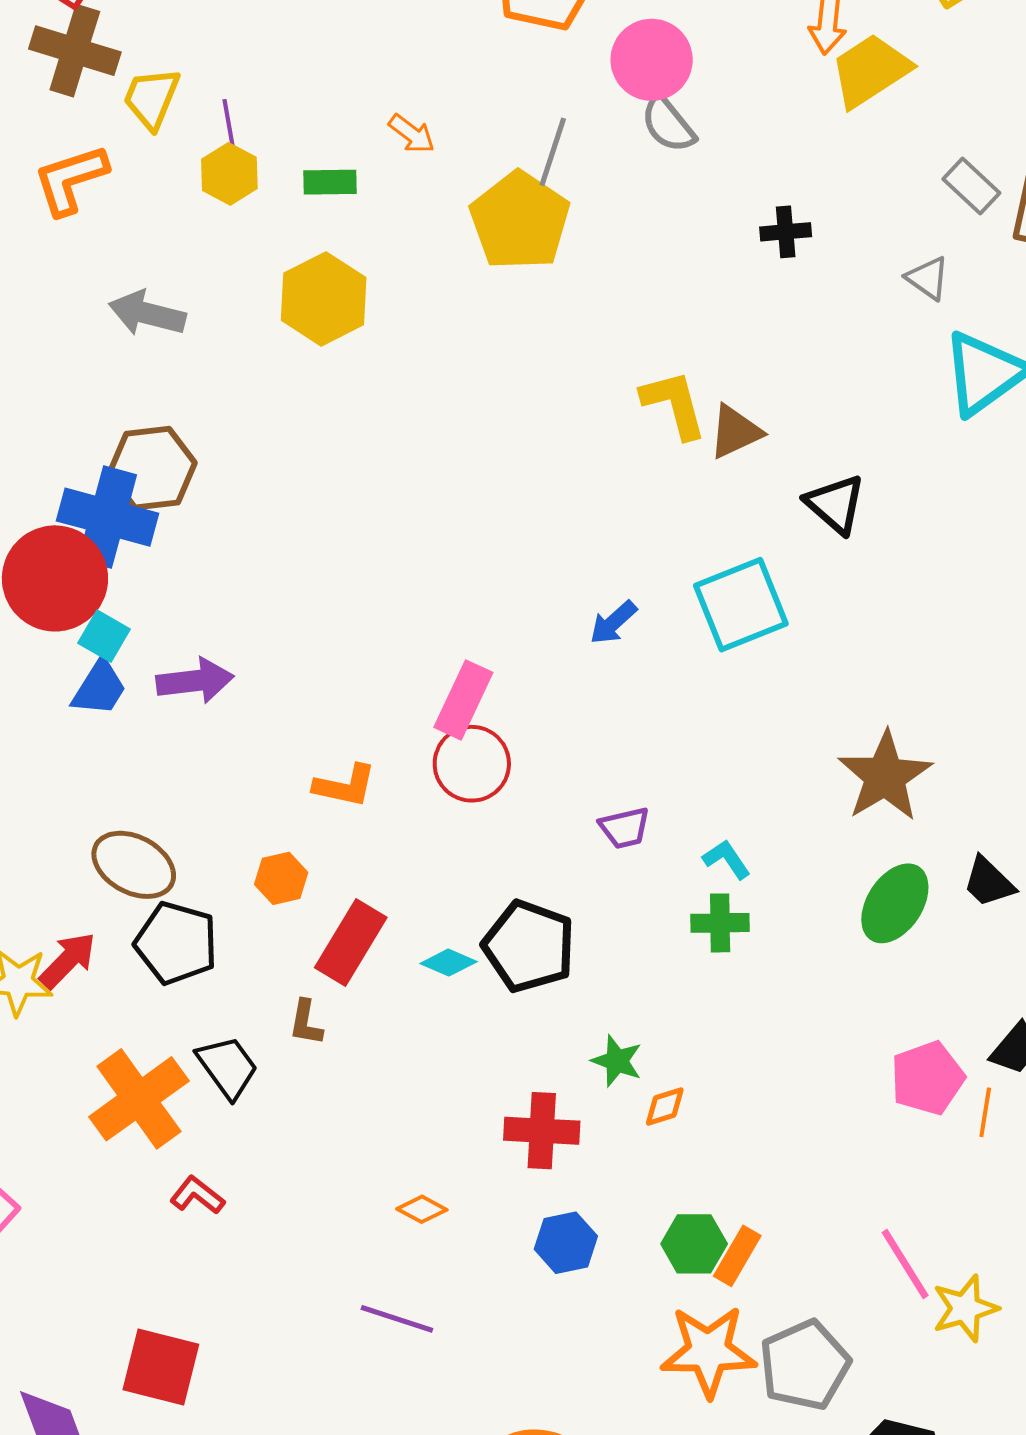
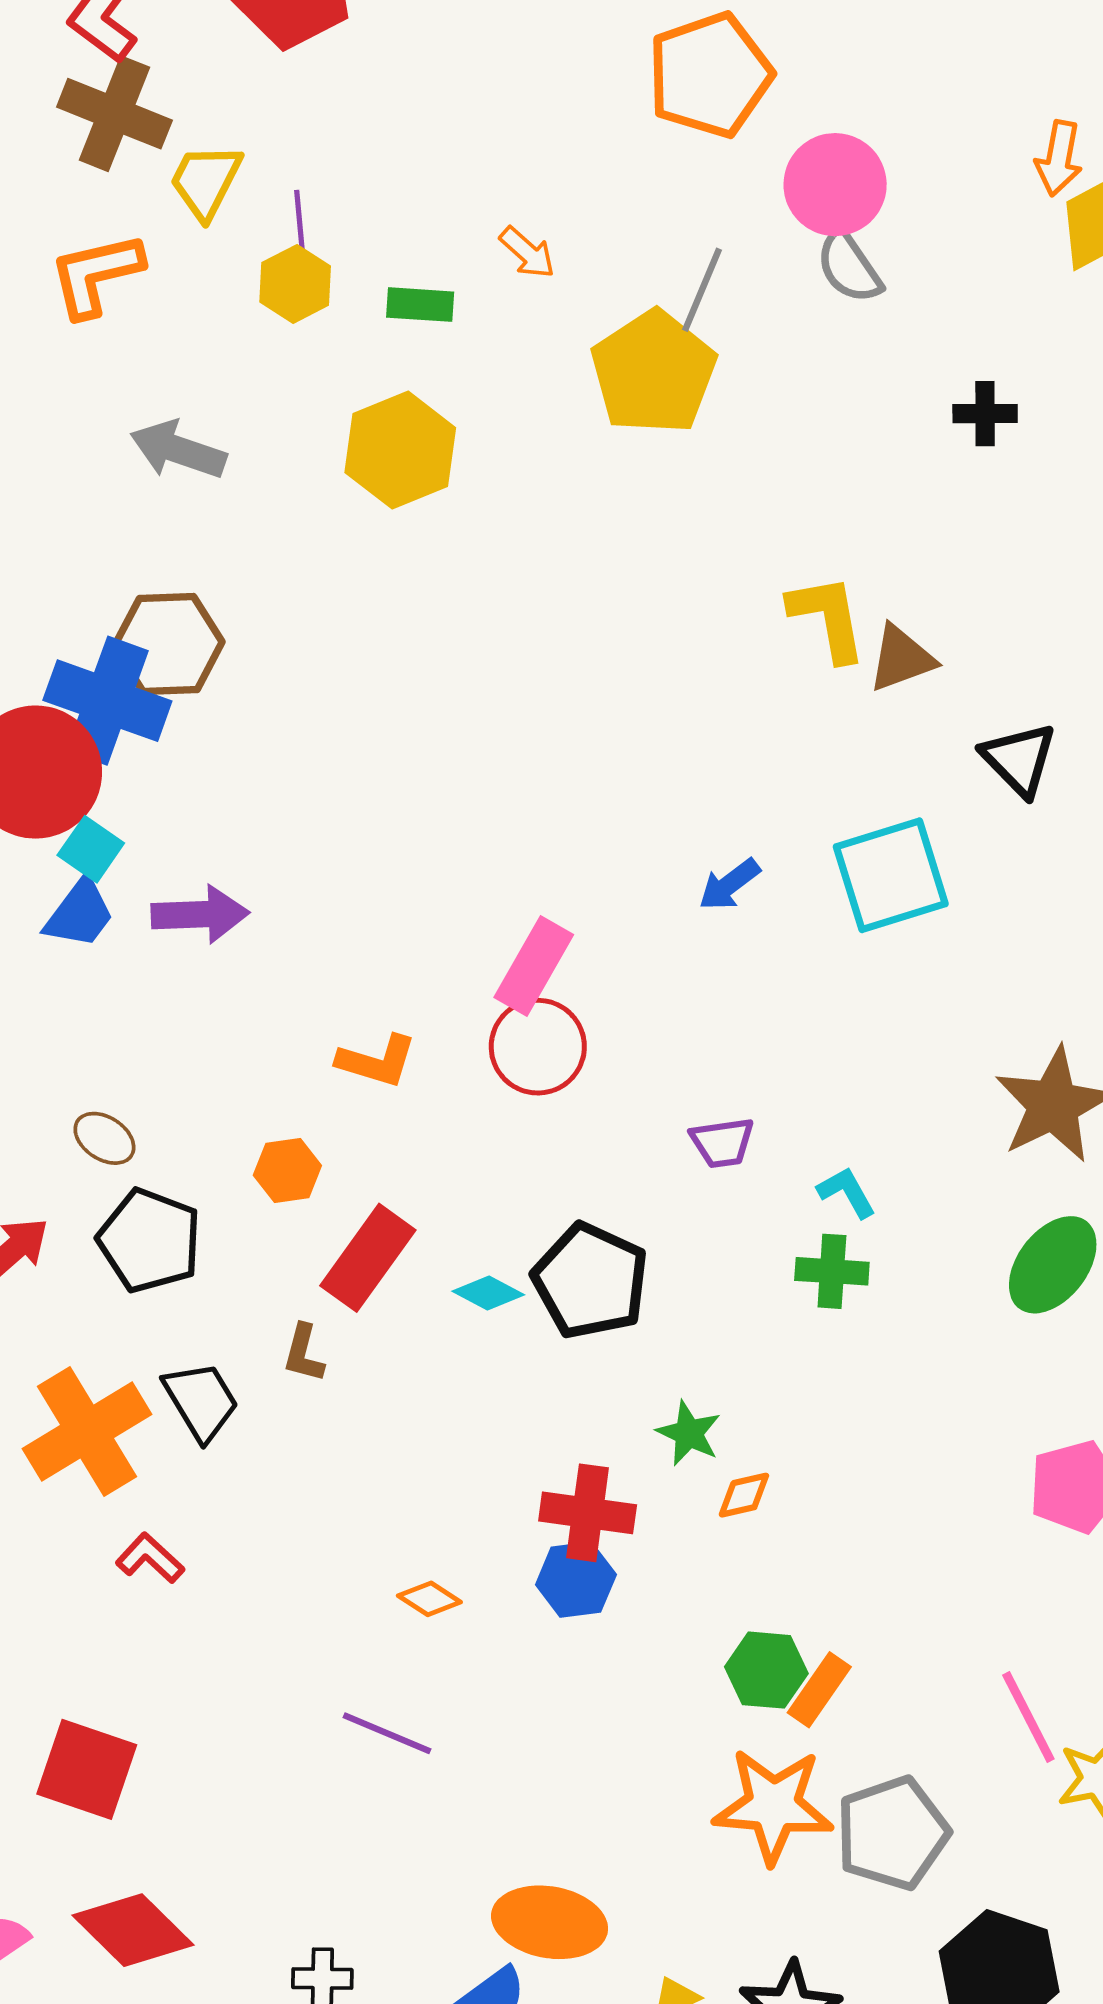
brown ellipse: (134, 865) -> (104, 1138), size x0.6
blue hexagon: (566, 1243) -> (576, 1580), moved

